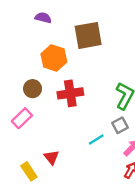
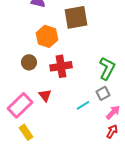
pink rectangle: (22, 118) -> (20, 105), moved, size x1.4
red triangle: (51, 157) -> (45, 95), moved

